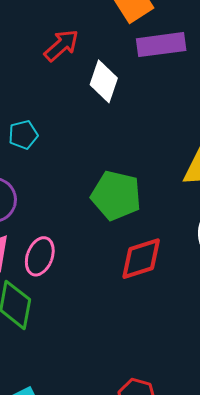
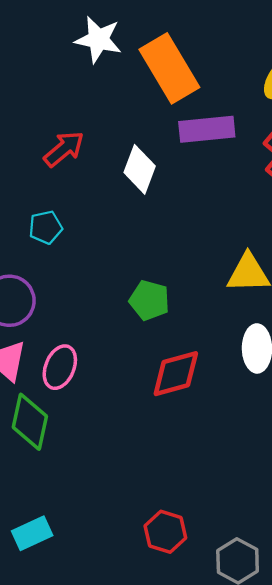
red arrow: (61, 45) -> (64, 149), moved
green pentagon: (116, 195) -> (149, 300), size x0.7

